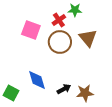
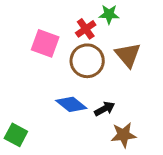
blue diamond: (37, 80) -> (71, 104), moved, turned -35
black arrow: (64, 89) -> (105, 109), moved

